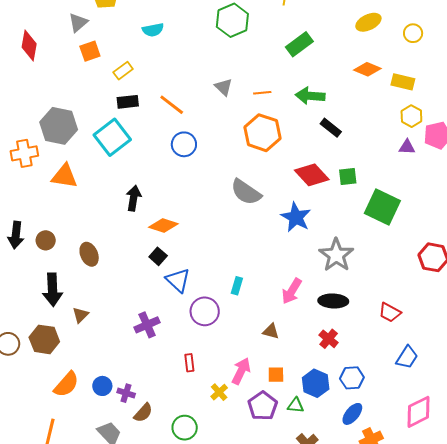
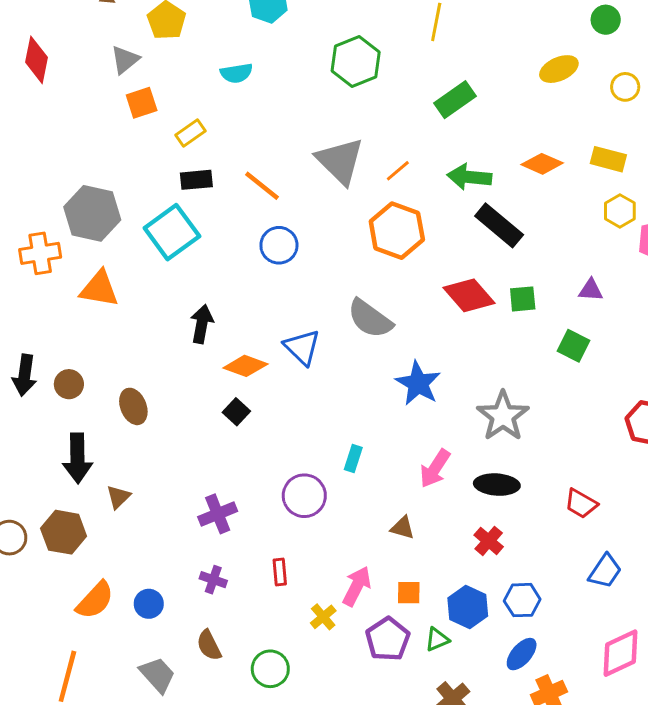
red diamond: (29, 45) -> (36, 60), moved
orange diamond: (367, 69) -> (542, 164), moved
gray triangle: (223, 87) -> (340, 161), size x1.8
orange line: (262, 93) -> (398, 171), turned -36
black rectangle: (331, 128) -> (499, 225), size x1.5
purple triangle: (407, 147) -> (591, 290), moved
green square: (382, 207) -> (574, 346), size x0.6
blue star: (296, 217) -> (418, 383), moved
blue triangle: (178, 280) -> (302, 347), moved
purple cross: (126, 393) -> (213, 580), moved
green triangle: (296, 405) -> (437, 639), turned -30
brown semicircle: (143, 413) -> (209, 645), turned 110

